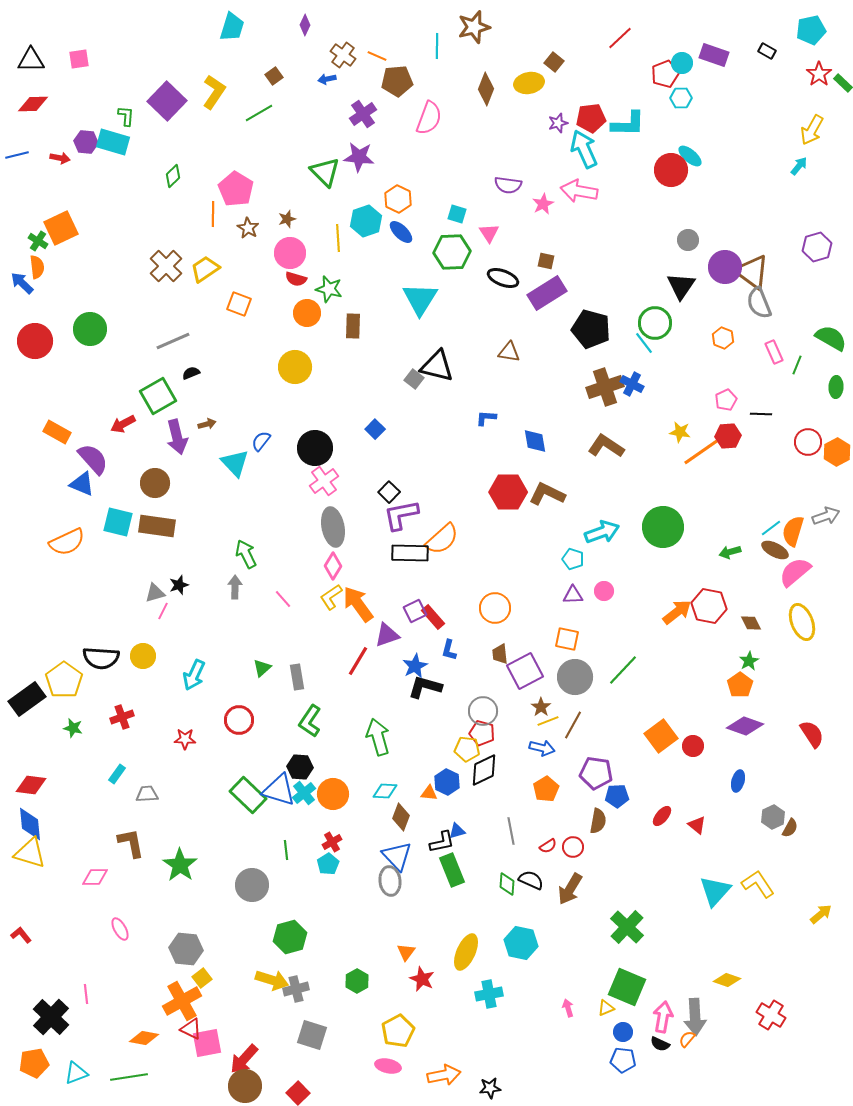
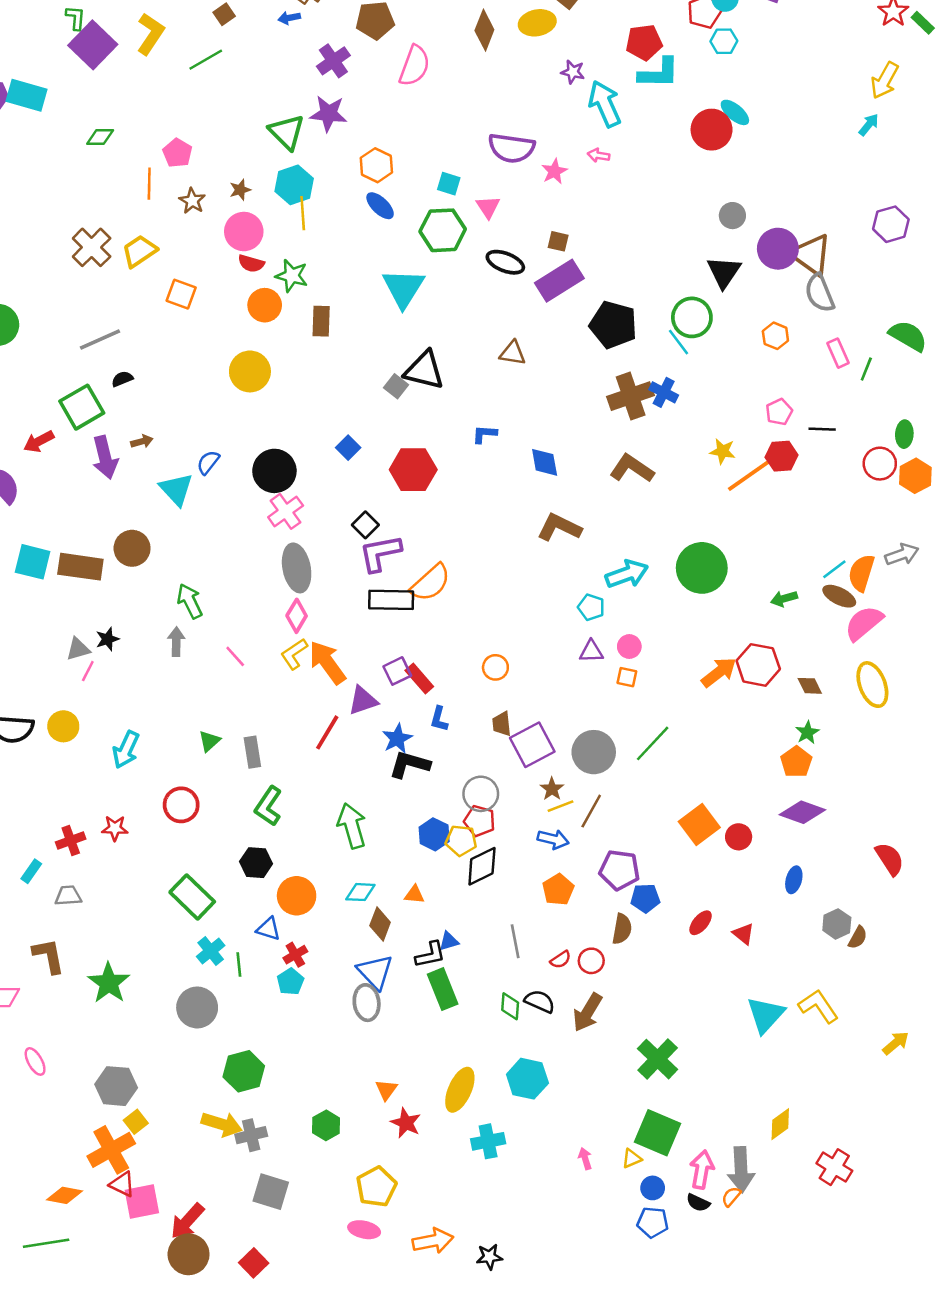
green L-shape: (126, 116) -> (76, 18), moved
red pentagon: (591, 118) -> (644, 42), moved
purple star: (558, 123) -> (573, 72), turned 30
green diamond: (173, 176) -> (100, 137), turned 45
purple semicircle: (508, 185) -> (511, 148), size x1.4
pink pentagon: (236, 189) -> (177, 153), size x0.7
pink arrow: (579, 191) -> (599, 155), size x0.5
cyan hexagon: (366, 221) -> (294, 185), moved
green ellipse: (836, 387) -> (904, 434), moved
brown circle: (155, 483) -> (132, 548), moved
red hexagon: (508, 492) -> (413, 470), moved
orange circle: (495, 608) -> (495, 667), size x0.7
orange square: (567, 639) -> (627, 677), moved, size x0.7
red cross: (122, 717) -> (71, 840), moved
red semicircle: (812, 734) -> (890, 859), moved
blue hexagon: (447, 782) -> (434, 834), moved
blue triangle: (279, 790) -> (268, 929), moved, size x0.6
cyan cross: (304, 793) -> (211, 951), moved
yellow diamond: (727, 980) -> (780, 1124), turned -56

